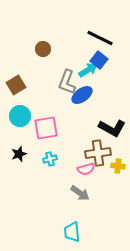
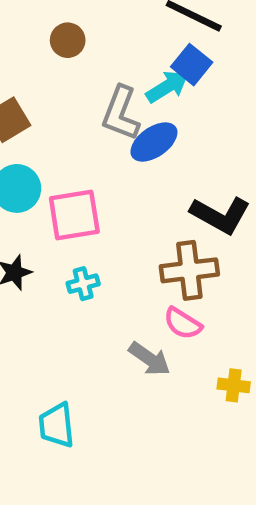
yellow cross: (118, 166) -> (234, 385), moved
pink semicircle: (86, 169) -> (183, 323), moved, turned 48
cyan trapezoid: (72, 232) -> (57, 425), moved

